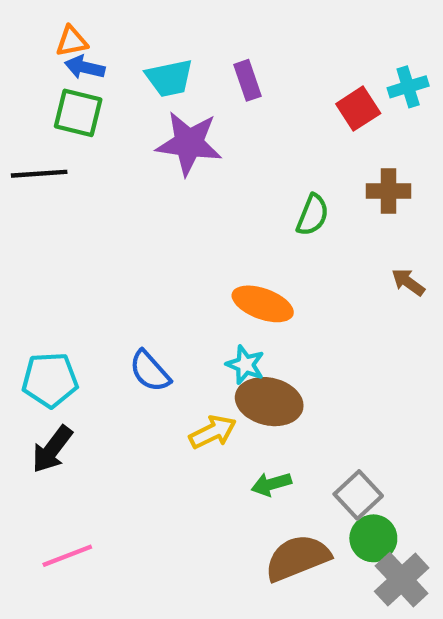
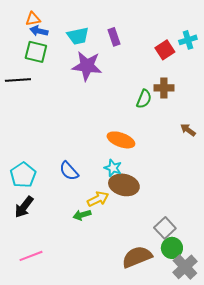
brown cross: (389, 191) -> (164, 88), moved
cyan pentagon: (50, 380) -> (23, 175), turned -30
green arrow: (271, 484) -> (82, 215), moved

